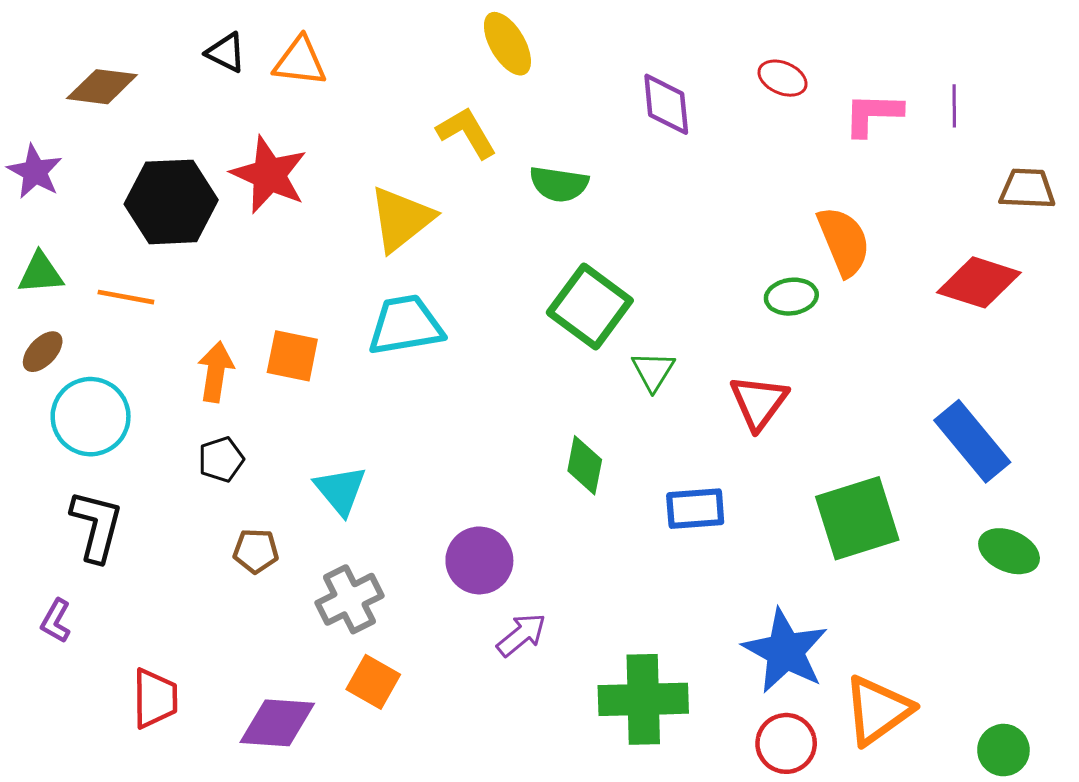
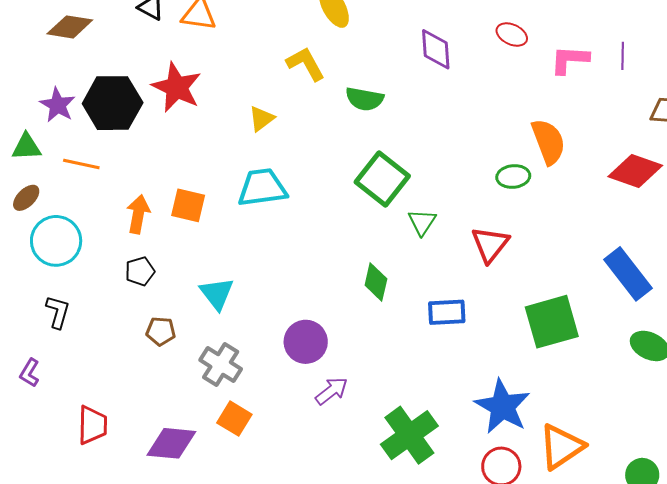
purple star: (35, 172) -> (58, 105), moved
yellow triangle: (401, 219) -> (261, 119), size x0.6
black L-shape: (96, 526) -> (58, 312), size x0.7
gray cross: (349, 599) -> (221, 364), turned -33
green cross: (643, 699) -> (409, 435), turned -36

